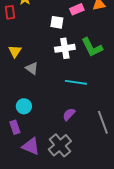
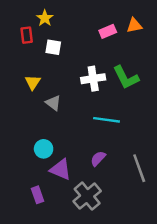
white square: (57, 22) -> (53, 47), moved
purple rectangle: (15, 127) -> (38, 195), moved
purple triangle: (31, 146) -> (61, 169), moved

